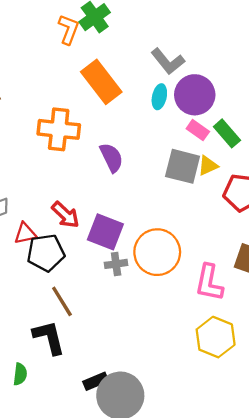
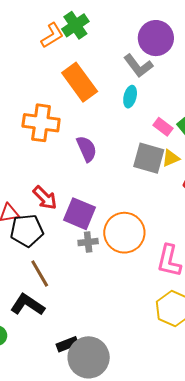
orange L-shape: (69, 29) -> (52, 35), turned 36
purple circle: (195, 95) -> (156, 38), moved
black L-shape: (49, 337) -> (28, 305), turned -44

